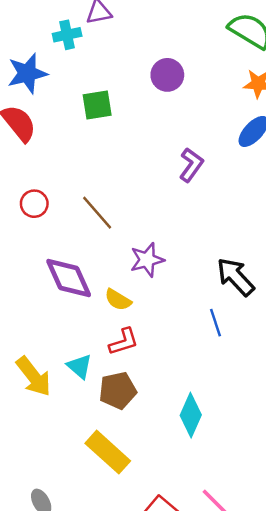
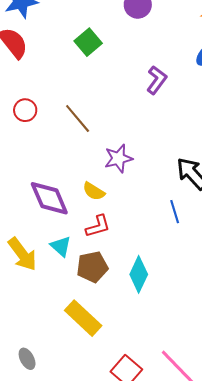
green square: (97, 105) -> (88, 42), moved, turned -32
purple diamond: (69, 278) -> (49, 198), moved
cyan diamond: (191, 415) -> (139, 274), moved

